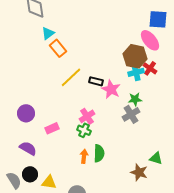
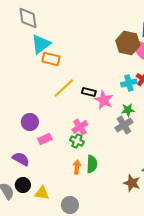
cyan triangle: (48, 33) -> (41, 44), size x1.5
orange rectangle: (58, 48) -> (51, 59), turned -36
brown hexagon: (135, 56) -> (128, 43), moved
purple circle: (26, 113) -> (30, 122), moved

